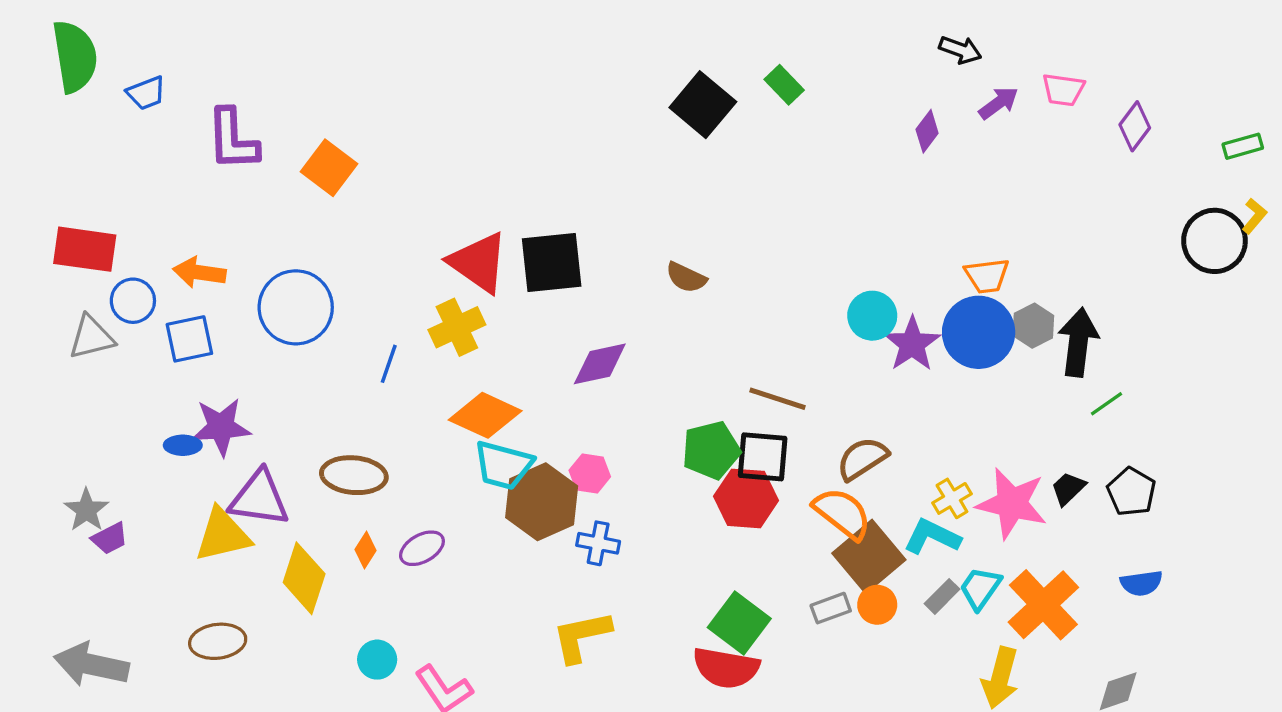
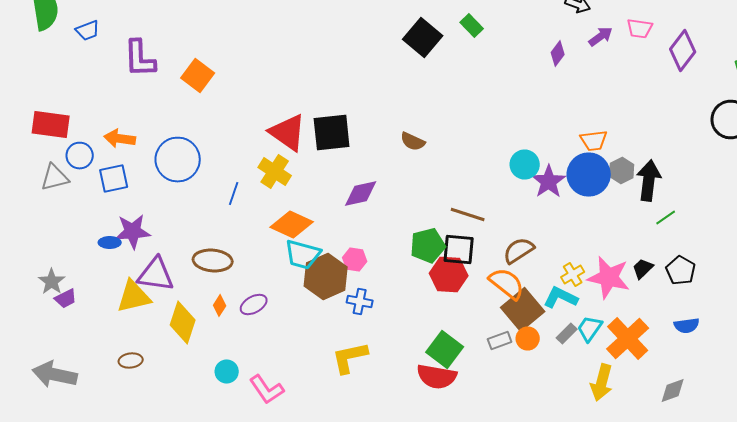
purple diamond: (1135, 126) -> (683, 50), size x1.4
yellow cross: (457, 327) -> (275, 172), turned -32
brown ellipse: (218, 641) -> (131, 360), size x0.7

